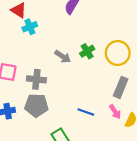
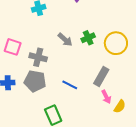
gray rectangle: (121, 87) -> (101, 76), moved
blue line: (86, 112) -> (70, 85), moved

